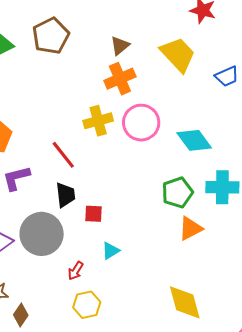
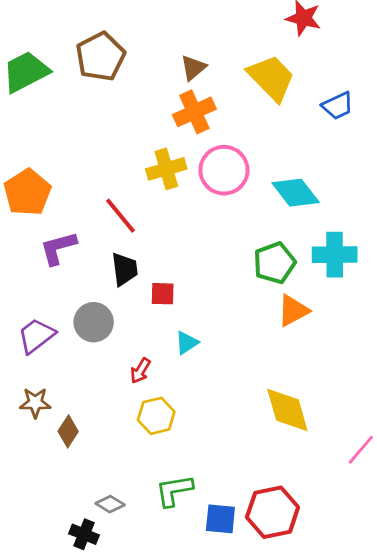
gray circle: (42, 234) -> (94, 322), size x0.7

